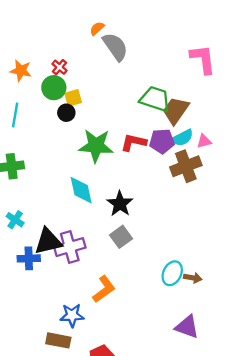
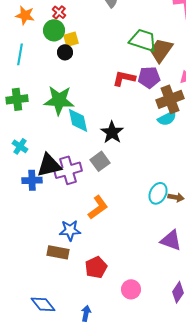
cyan semicircle: (182, 138) -> (167, 118), moved
green star: (96, 146) -> (59, 100), moved
gray square: (121, 237) -> (100, 161), moved

